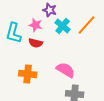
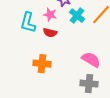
pink semicircle: (66, 70) -> (91, 60), moved

